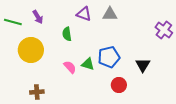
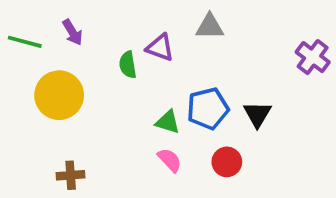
purple triangle: (84, 14) -> (160, 48), moved
black triangle: (143, 65) -> (257, 114), moved
pink semicircle: (70, 67) -> (170, 160), moved

